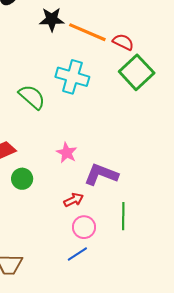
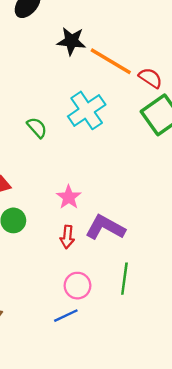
cyan cross: (72, 77) -> (87, 110), turned 32
green semicircle: (32, 97) -> (37, 128), size x0.7
red arrow: (74, 200) -> (67, 237), moved, turned 114

